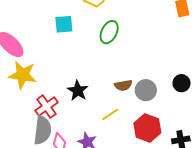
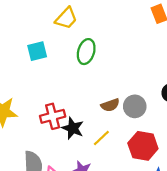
black star: (78, 91) -> (73, 128), moved
red cross: (47, 107) -> (53, 116), moved, turned 30

